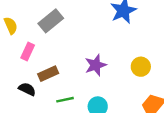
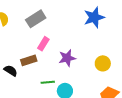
pink rectangle: (28, 51) -> (43, 44), moved
green line: (65, 100) -> (48, 82), moved

